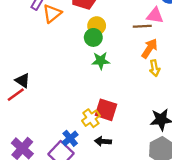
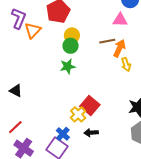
brown line: (142, 26) -> (107, 41), moved
green star: (101, 61) -> (68, 66), moved
red line: (16, 95) -> (15, 127), moved
red square: (106, 110) -> (90, 105), turned 30

